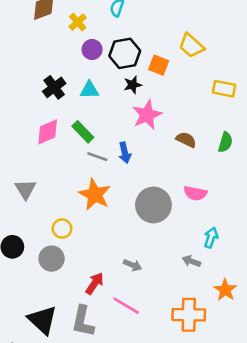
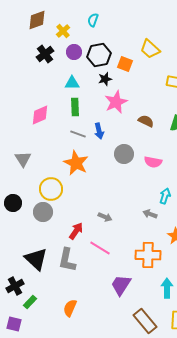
black cross: (54, 87) -> (45, 54), moved
green rectangle: (83, 132) -> (75, 107), moved, turned 42
gray circle: (153, 205) -> (124, 154), moved, size x0.7
yellow circle: (62, 229) -> (51, 189), size x1.5

